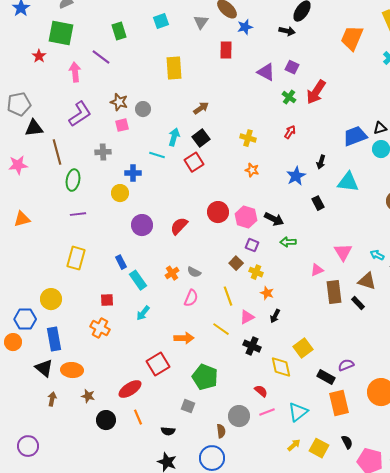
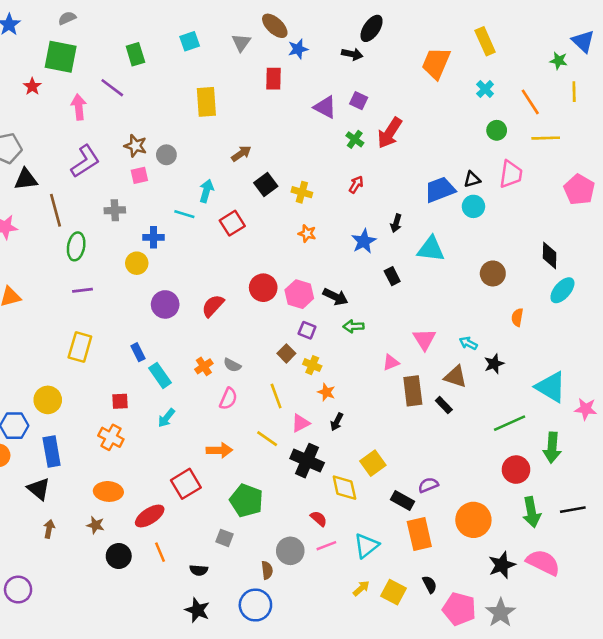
black square: (201, 138) -> (266, 184), moved
black cross: (252, 346) -> (307, 461), size x1.4
orange ellipse: (72, 370) -> (108, 491), moved

